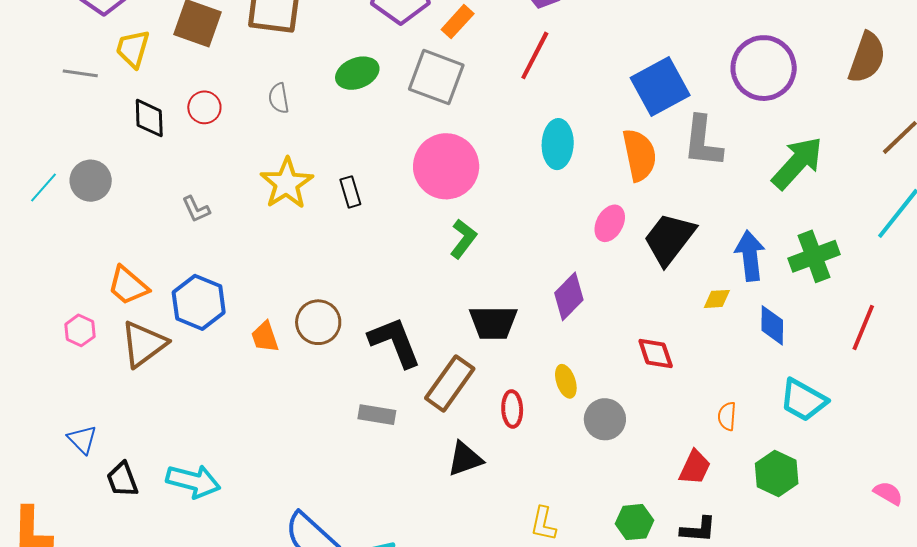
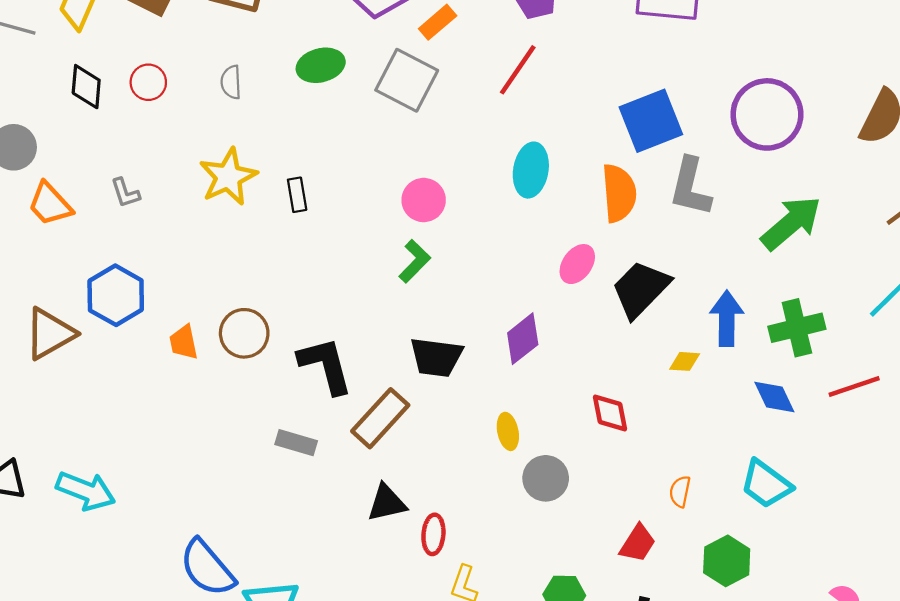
pink circle: (446, 166) -> (424, 200), moved, size x0.6
orange trapezoid: (128, 286) -> (50, 204), moved
blue diamond: (772, 325) -> (774, 397), moved, turned -33
red line: (863, 328) -> (854, 386), moved, turned 42
red ellipse: (512, 409) -> (433, 534), moved

